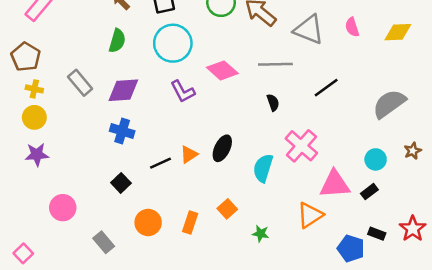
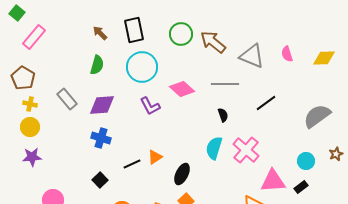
black ellipse: (222, 148) -> (182, 174), moved
cyan semicircle: (263, 168) -> (214, 148), moved

